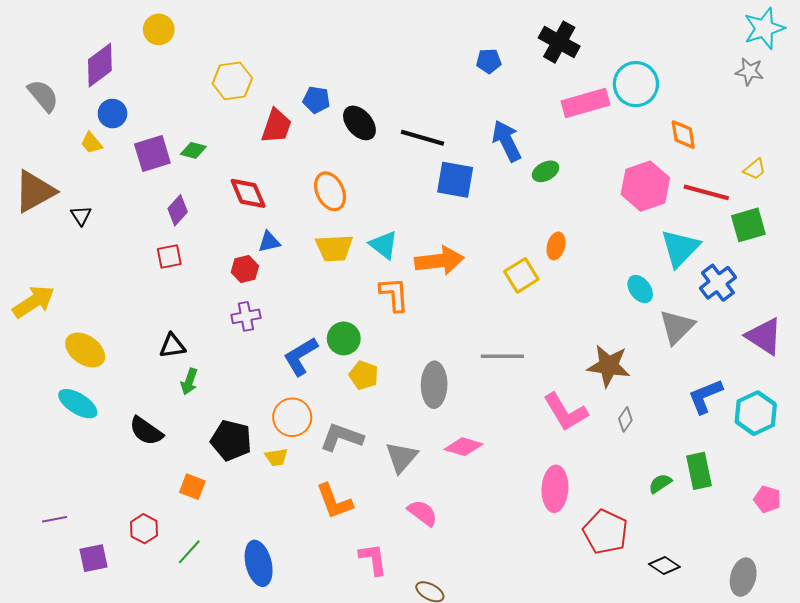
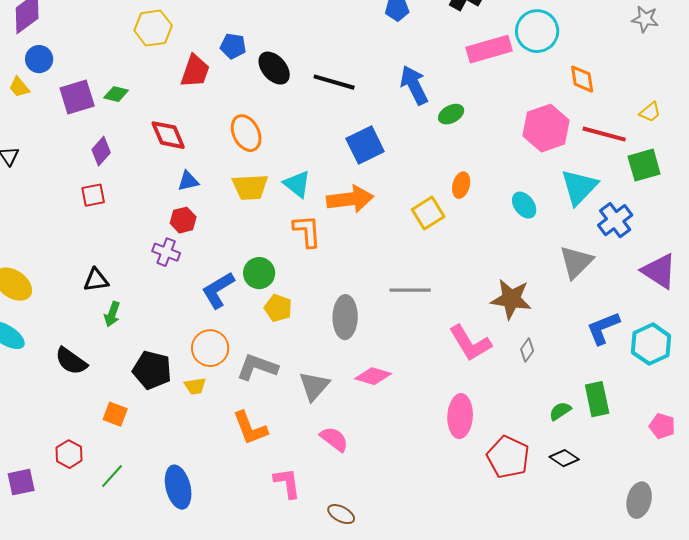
blue square: (455, 180) -> (365, 145), moved, turned -36
red hexagon: (245, 269) -> (183, 220), moved
cyan ellipse: (640, 289) -> (524, 205), moved
purple cross: (246, 316) -> (166, 252), turned 32
black diamond: (664, 565) -> (564, 458), moved

